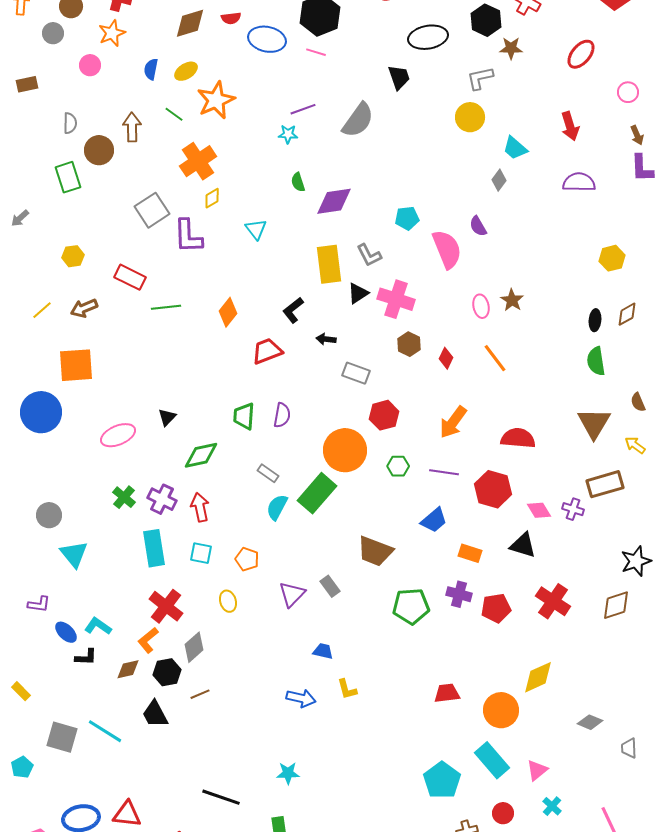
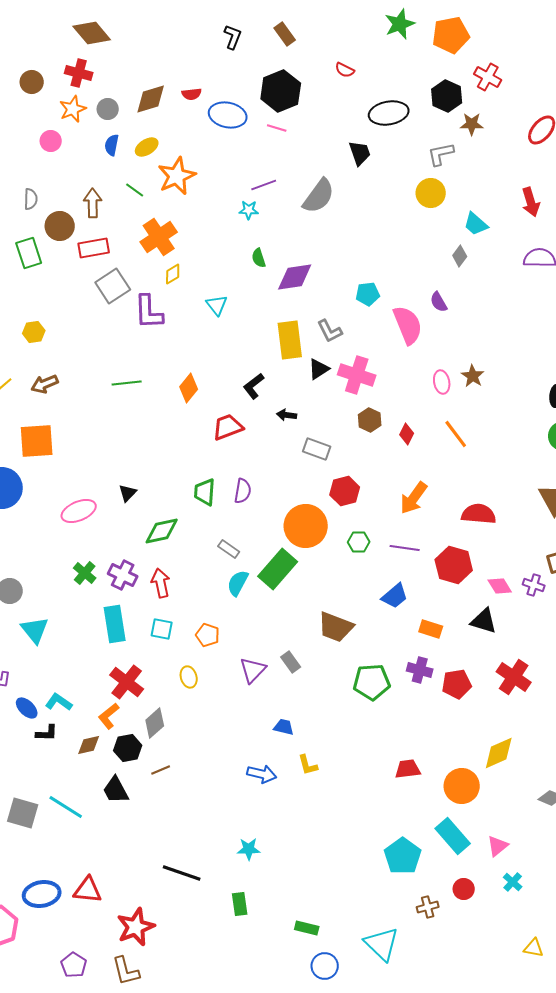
gray circle: (53, 33) -> (108, 109), moved
red rectangle: (130, 277) -> (94, 248), moved, turned -36

